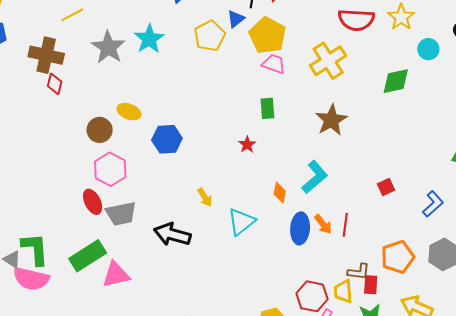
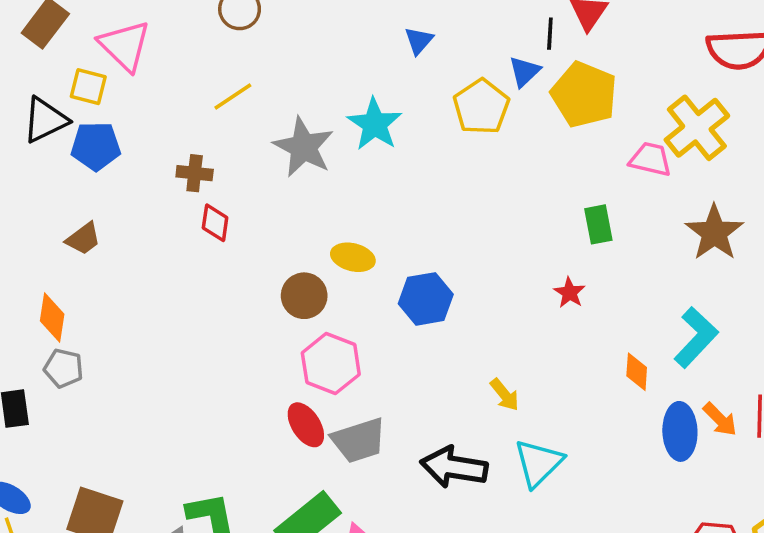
brown cross: (46, 55) -> (195, 173), size x0.6
pink trapezoid: (274, 64) -> (650, 159), moved
cyan triangle: (241, 222) -> (538, 463), moved

